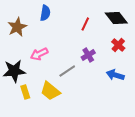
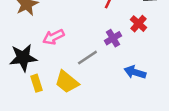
red cross: (118, 45) -> (139, 24), moved
blue arrow: (115, 75) -> (135, 72), moved

